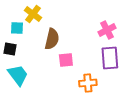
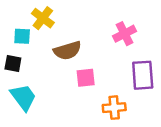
pink cross: (107, 30) -> (125, 34), moved
brown semicircle: (52, 39) -> (67, 51), turned 60

